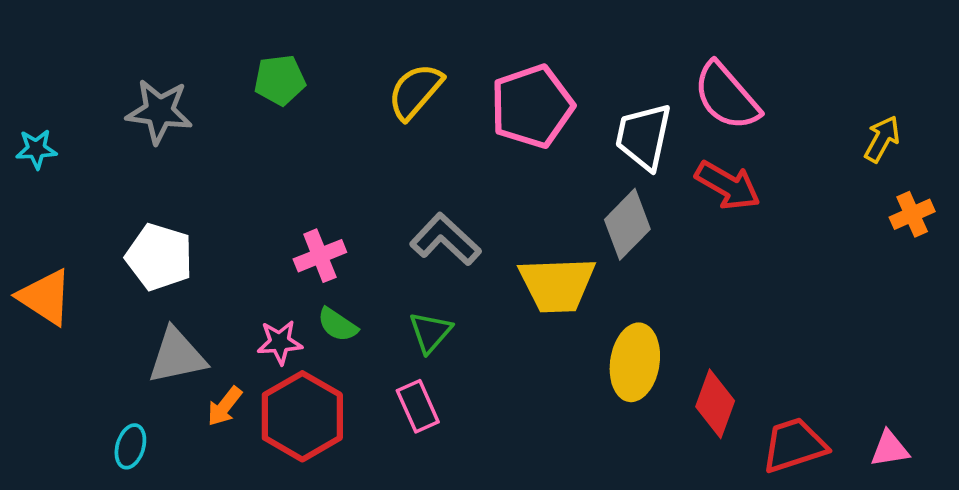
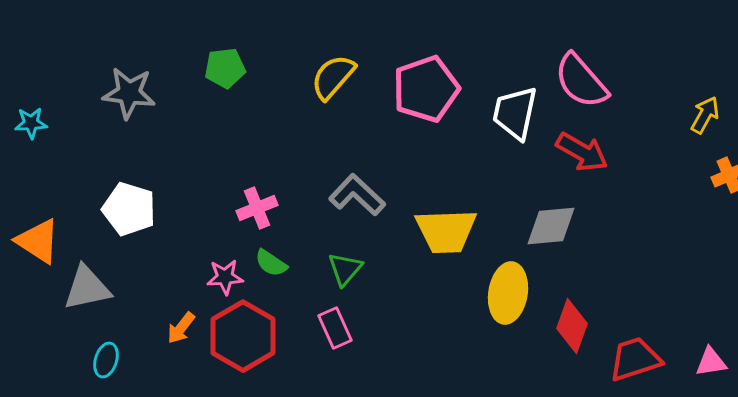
gray diamond: (627, 224) -> (551, 226), moved, turned 40
gray triangle: (177, 356) -> (87, 288), moved

